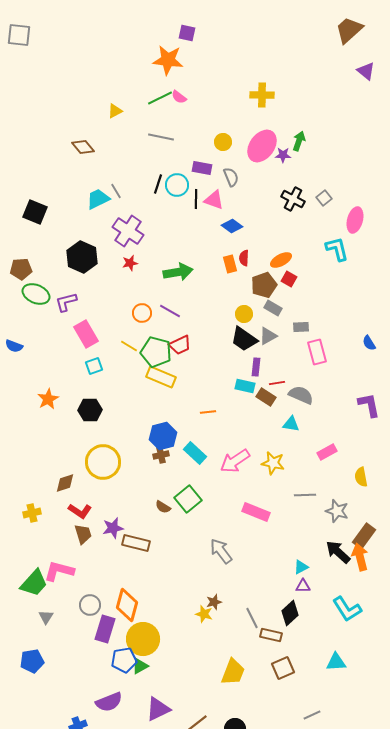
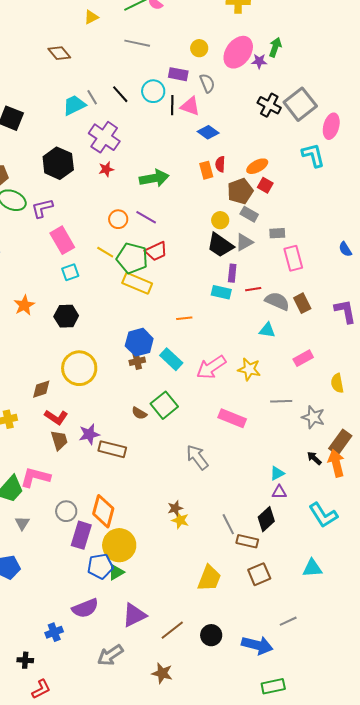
black line: (158, 184) -> (120, 94), moved, turned -60
gray square: (324, 198) -> (300, 104), size x2.0
brown rectangle: (266, 397) -> (302, 303), moved, turned 30
black arrow: (338, 552) -> (314, 458), size x0.6
brown star: (214, 602) -> (175, 508), moved

